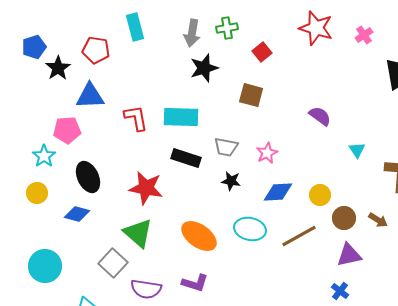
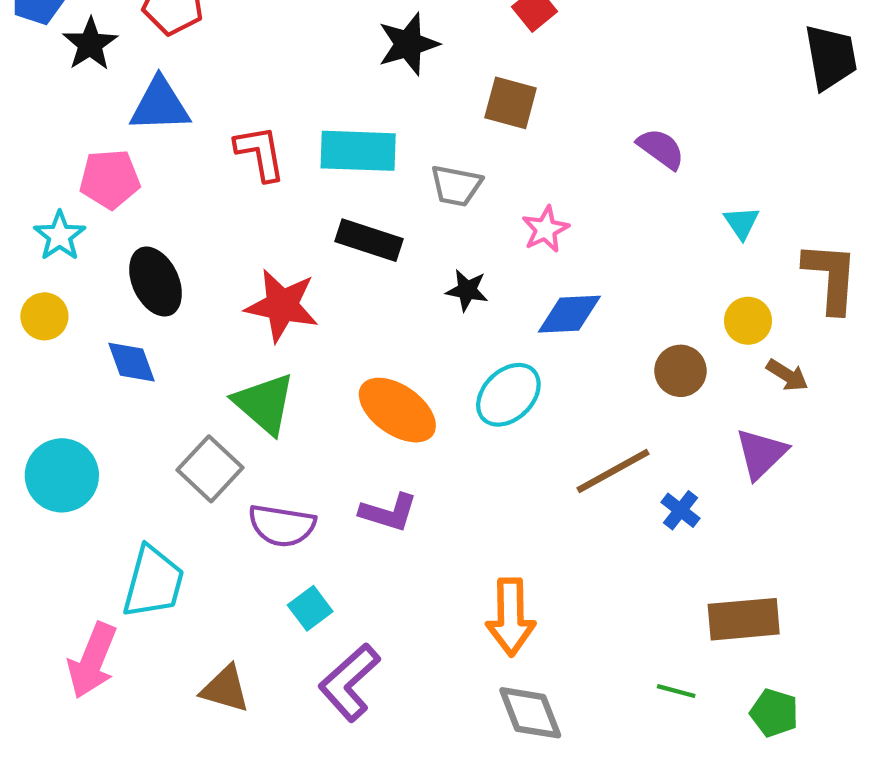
gray trapezoid: (226, 147) -> (456, 186), moved
yellow circle: (320, 195) -> (748, 321), moved
blue diamond: (77, 214) -> (132, 362), turned 55
brown circle: (344, 218) -> (680, 371), moved
cyan ellipse: (250, 229) -> (508, 395), turned -56
brown line: (299, 236) -> (613, 471), moved
purple triangle: (349, 255) -> (761, 454), moved, turned -32
blue cross: (340, 291) -> (680, 510), moved

